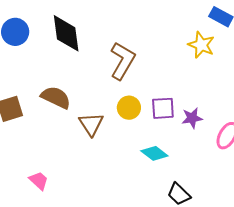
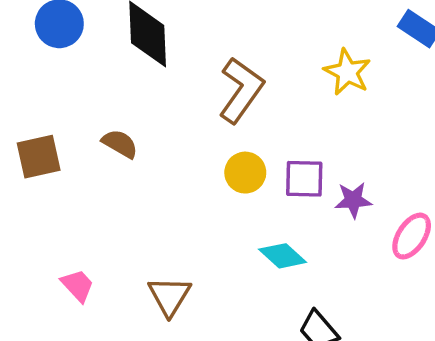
yellow star: (201, 45) -> (347, 72), moved
brown semicircle: (56, 97) -> (120, 144), size x0.7
brown triangle: (91, 124) -> (169, 296), moved

